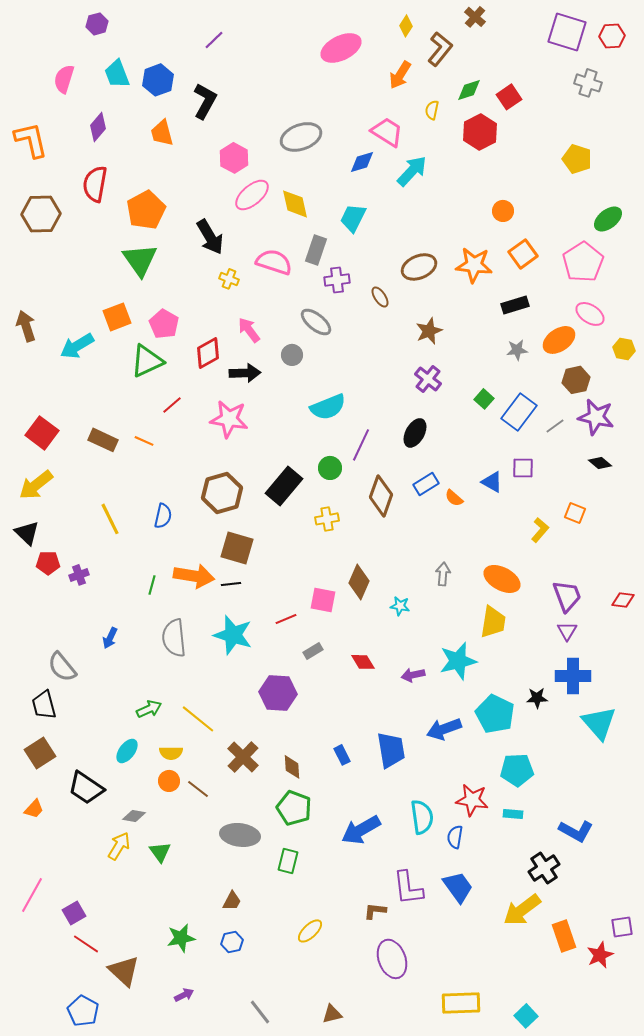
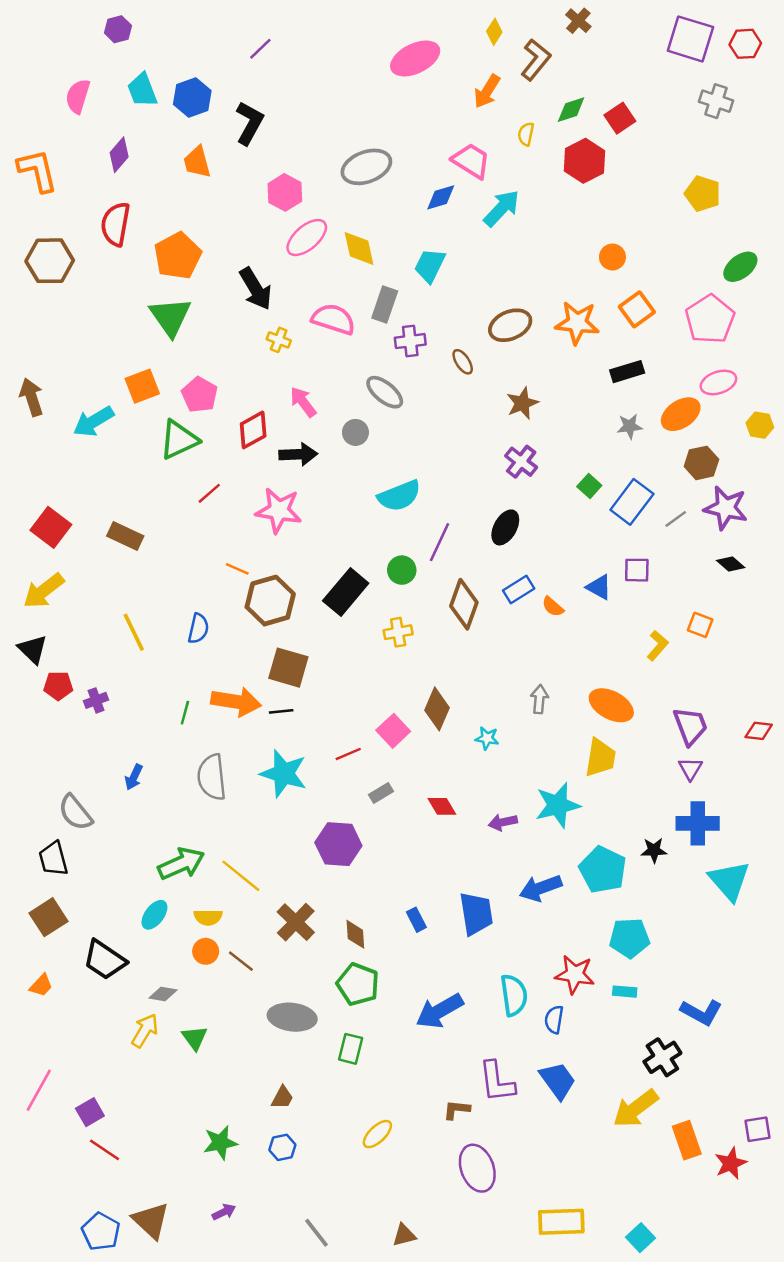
pink ellipse: (590, 314) -> (718, 382), turned -52
orange line: (144, 441) -> (237, 569), moved
pink square: (323, 600) -> (393, 731), turned 36
green arrow: (149, 709) -> (181, 864), size x1.5
brown triangle: (124, 971) -> (151, 1221), moved

